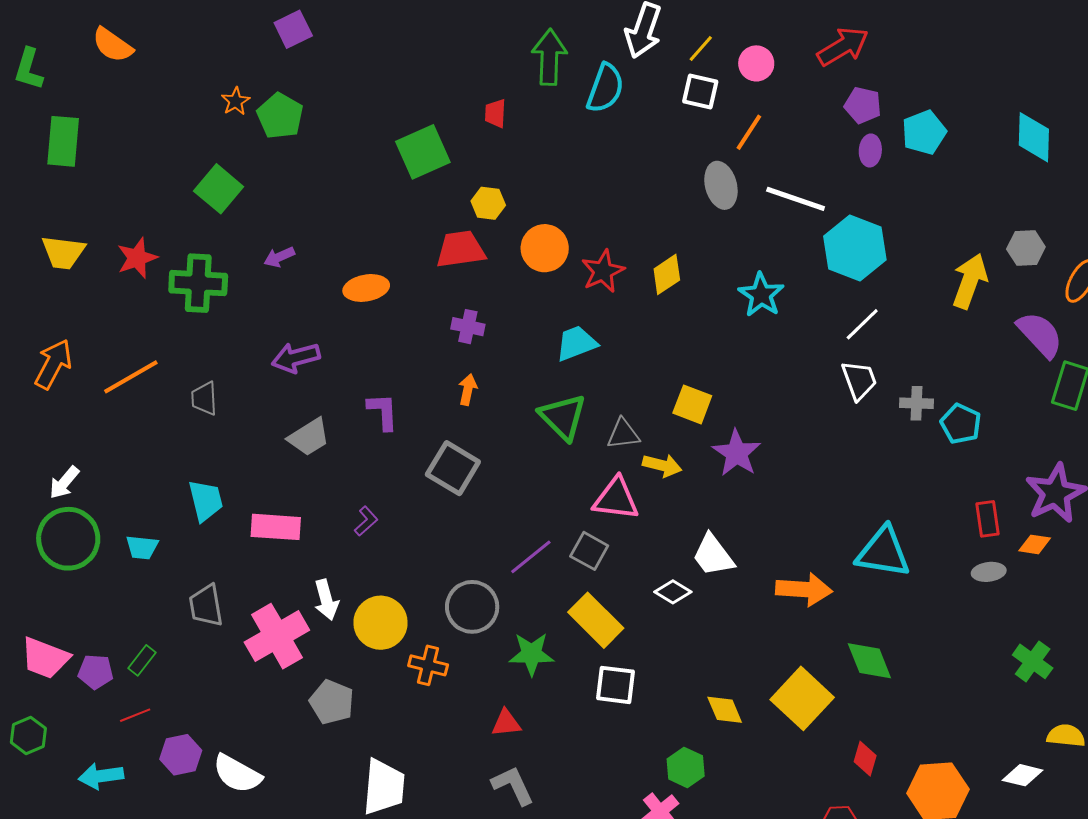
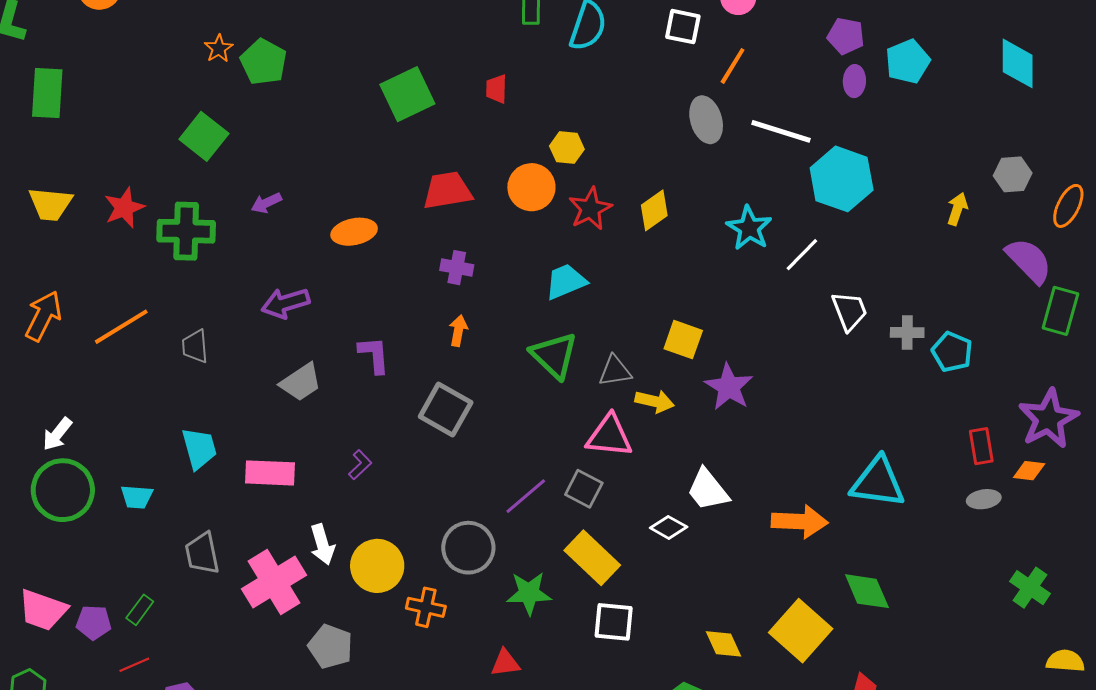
red trapezoid: (495, 113) -> (496, 89), moved
yellow hexagon: (488, 203) -> (567, 148), moved
yellow arrow: (970, 281) -> (957, 209), size x0.6
white line: (862, 324) -> (802, 255), moved

